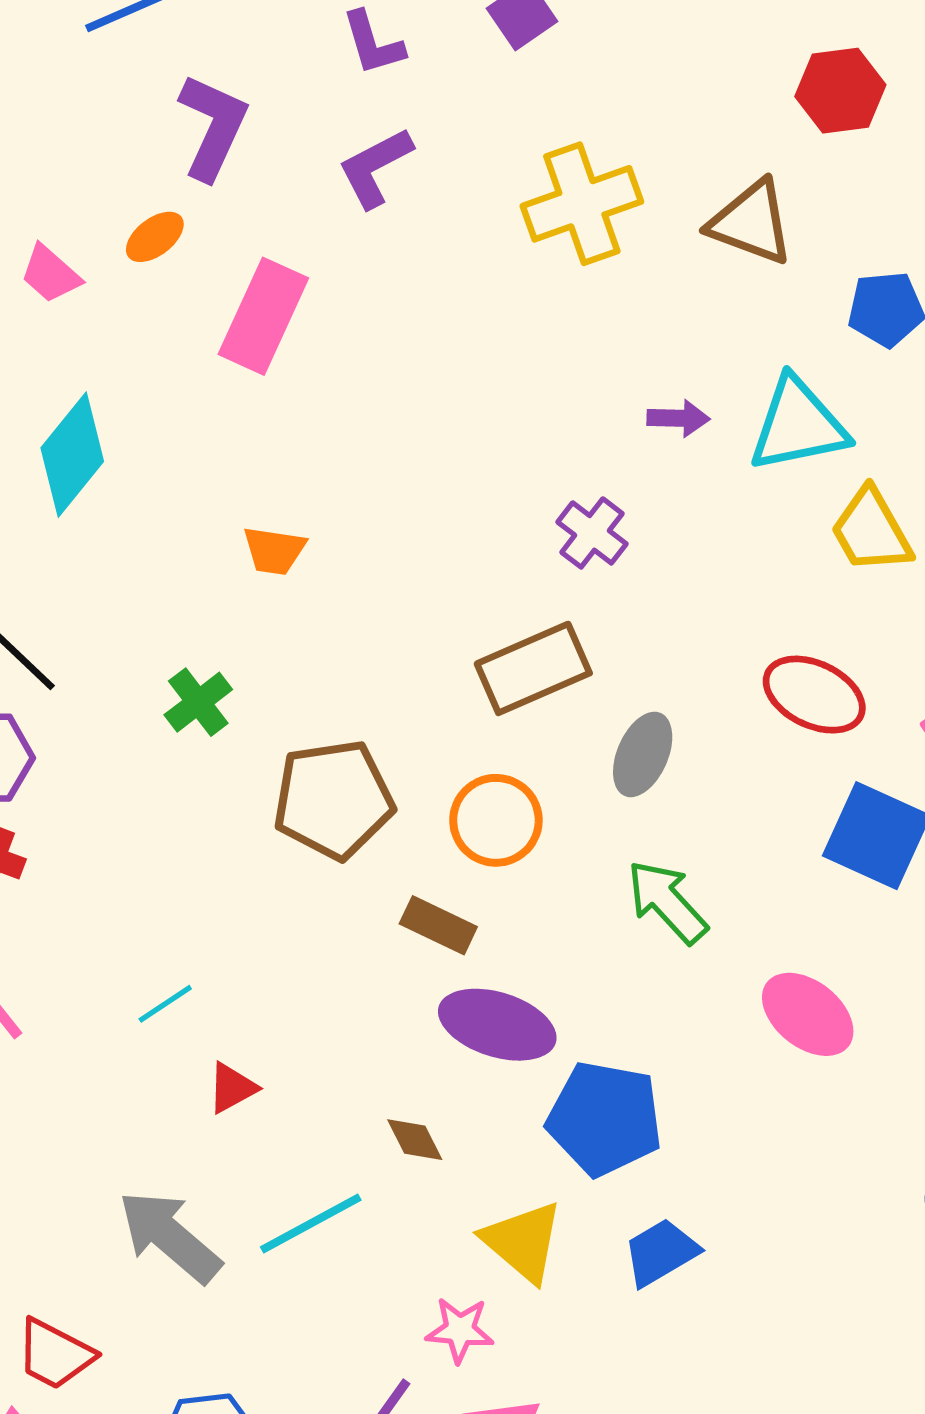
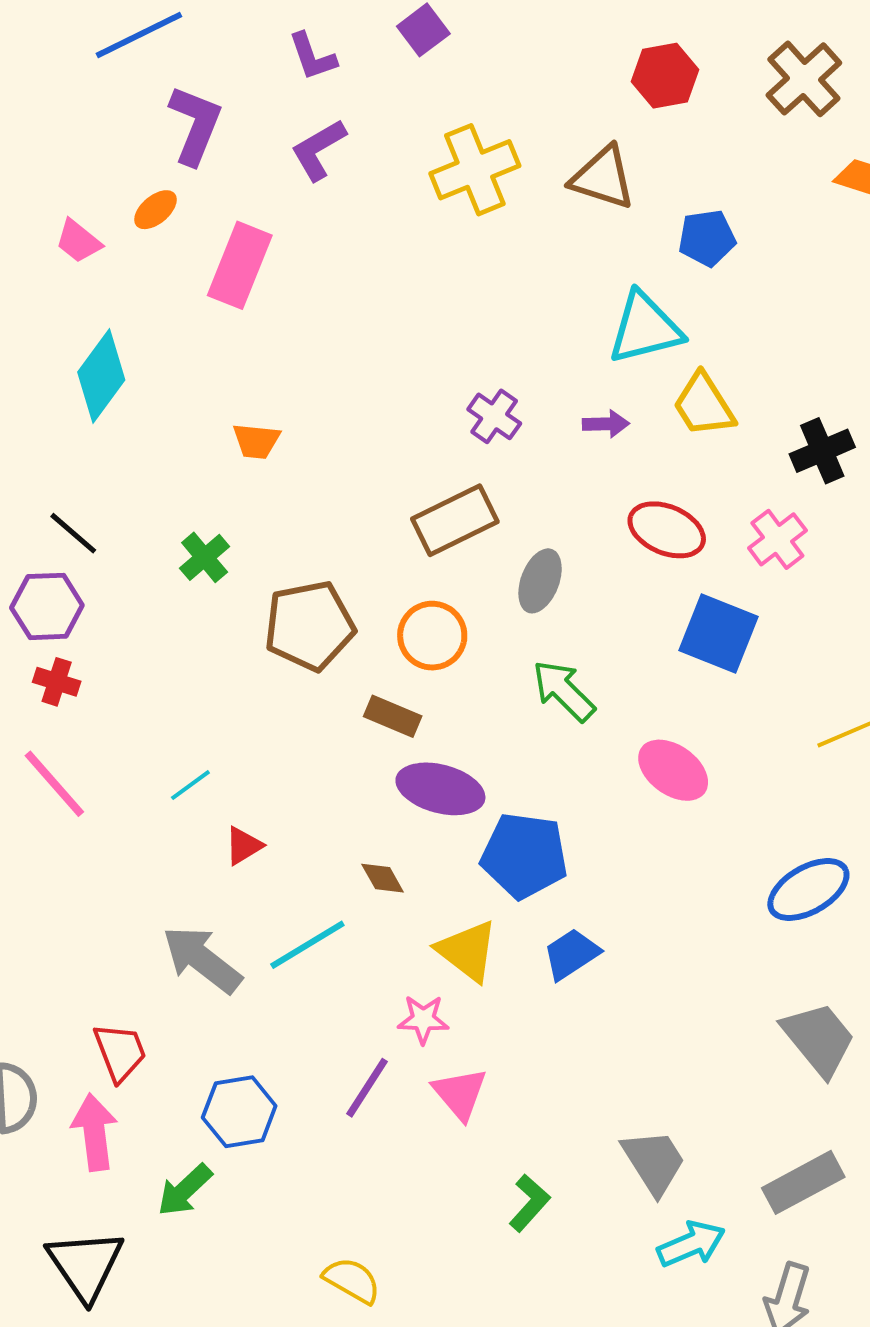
purple arrow: (678, 418) -> (606, 424), moved
red trapezoid: (55, 1354) -> (120, 1052), turned -136

